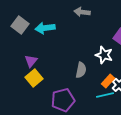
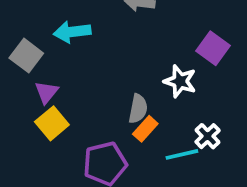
gray square: (20, 25) -> (26, 56), moved
orange rectangle: (108, 81) -> (145, 129), moved

